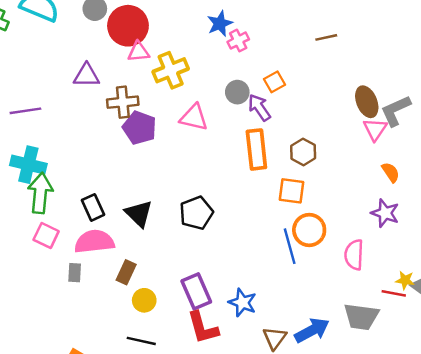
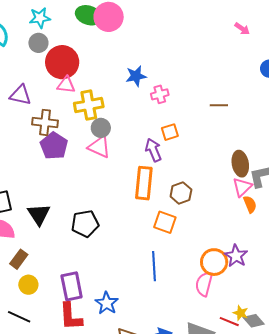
pink cross: (238, 41) -> (160, 94), moved
gray circle: (237, 92) -> (101, 128), moved
orange semicircle: (391, 172) -> (250, 204), moved
orange circle: (309, 230) -> (214, 262), moved

